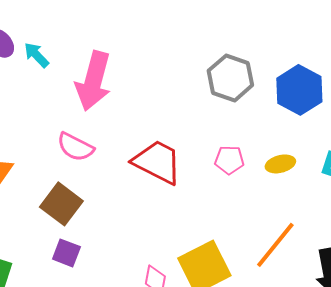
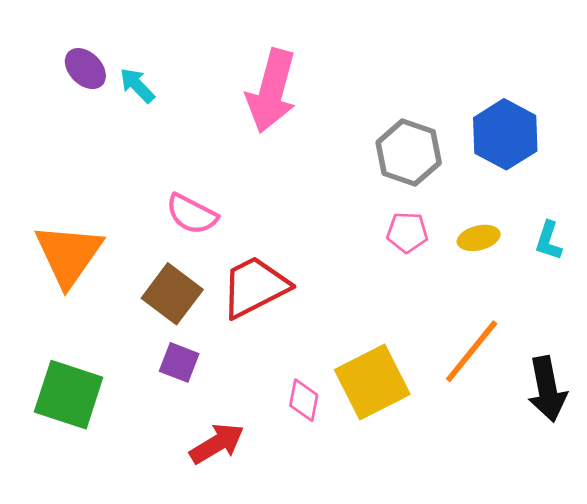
gray hexagon: (230, 78) -> (409, 153), moved
pink arrow: (93, 81) -> (271, 91), moved
red trapezoid: (157, 162) -> (255, 287), moved, turned -54

